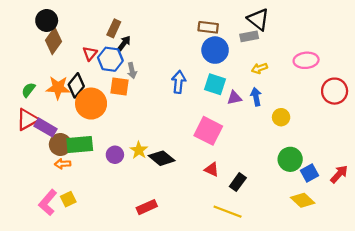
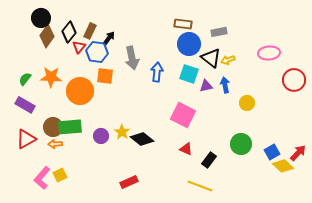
black triangle: (258, 19) -> (211, 58), moved
brown rectangle: (114, 28) -> (90, 31), moved
gray arrow: (132, 71) -> (132, 58), moved, size x1.6
black diamond: (76, 85) -> (69, 32), moved
red triangle: (27, 119) -> (26, 139), moved
purple rectangle: (46, 127) -> (25, 105), moved
green circle: (290, 159) -> (241, 144), moved
yellow diamond: (303, 200) -> (283, 166), moved

